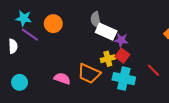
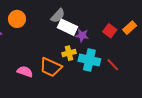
gray semicircle: (96, 20) -> (58, 16), turned -126
red square: (122, 56) -> (110, 31), moved
cyan cross: (124, 79) -> (89, 60), moved

